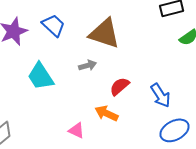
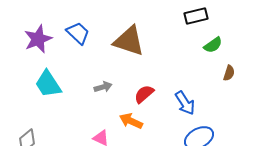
gray arrow: (88, 65) -> (103, 87), moved
cyan trapezoid: (41, 76) -> (48, 84), moved

